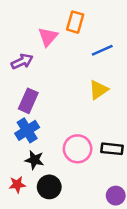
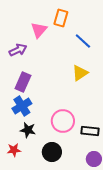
blue line: (102, 50) -> (83, 41), turned 66
black rectangle: (112, 149) -> (90, 131), moved
black circle: (49, 187) -> (52, 152), moved

